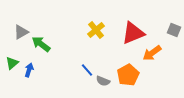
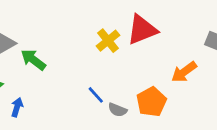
red triangle: (133, 33) -> (142, 30), moved
blue arrow: (29, 70) -> (17, 107), moved

